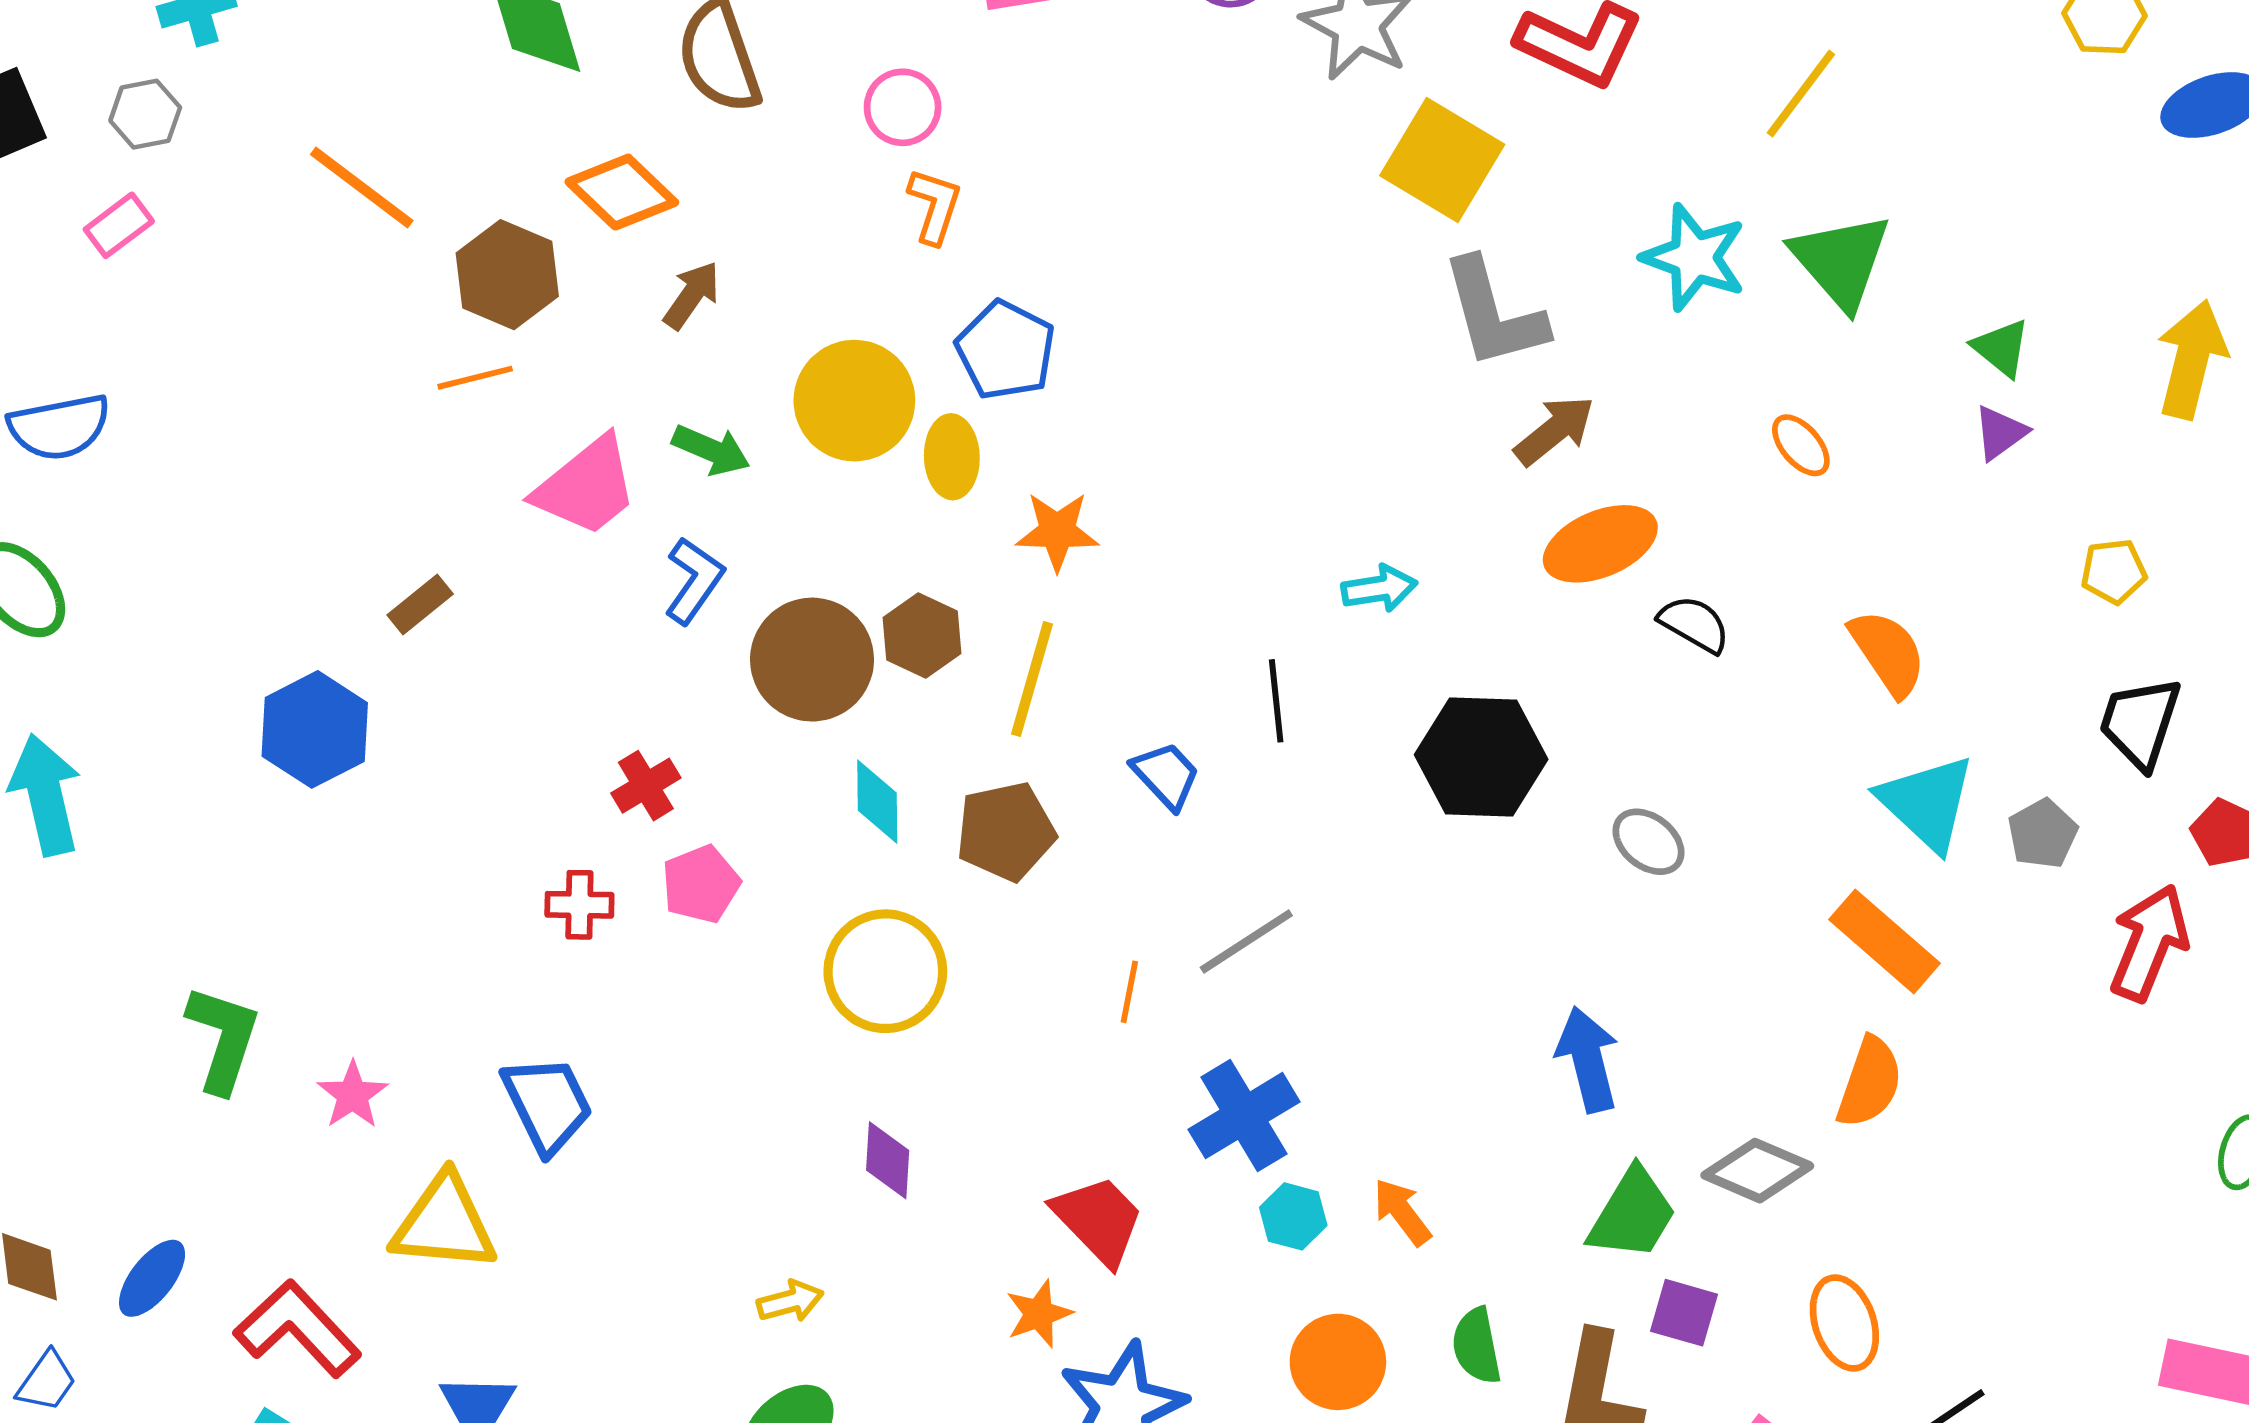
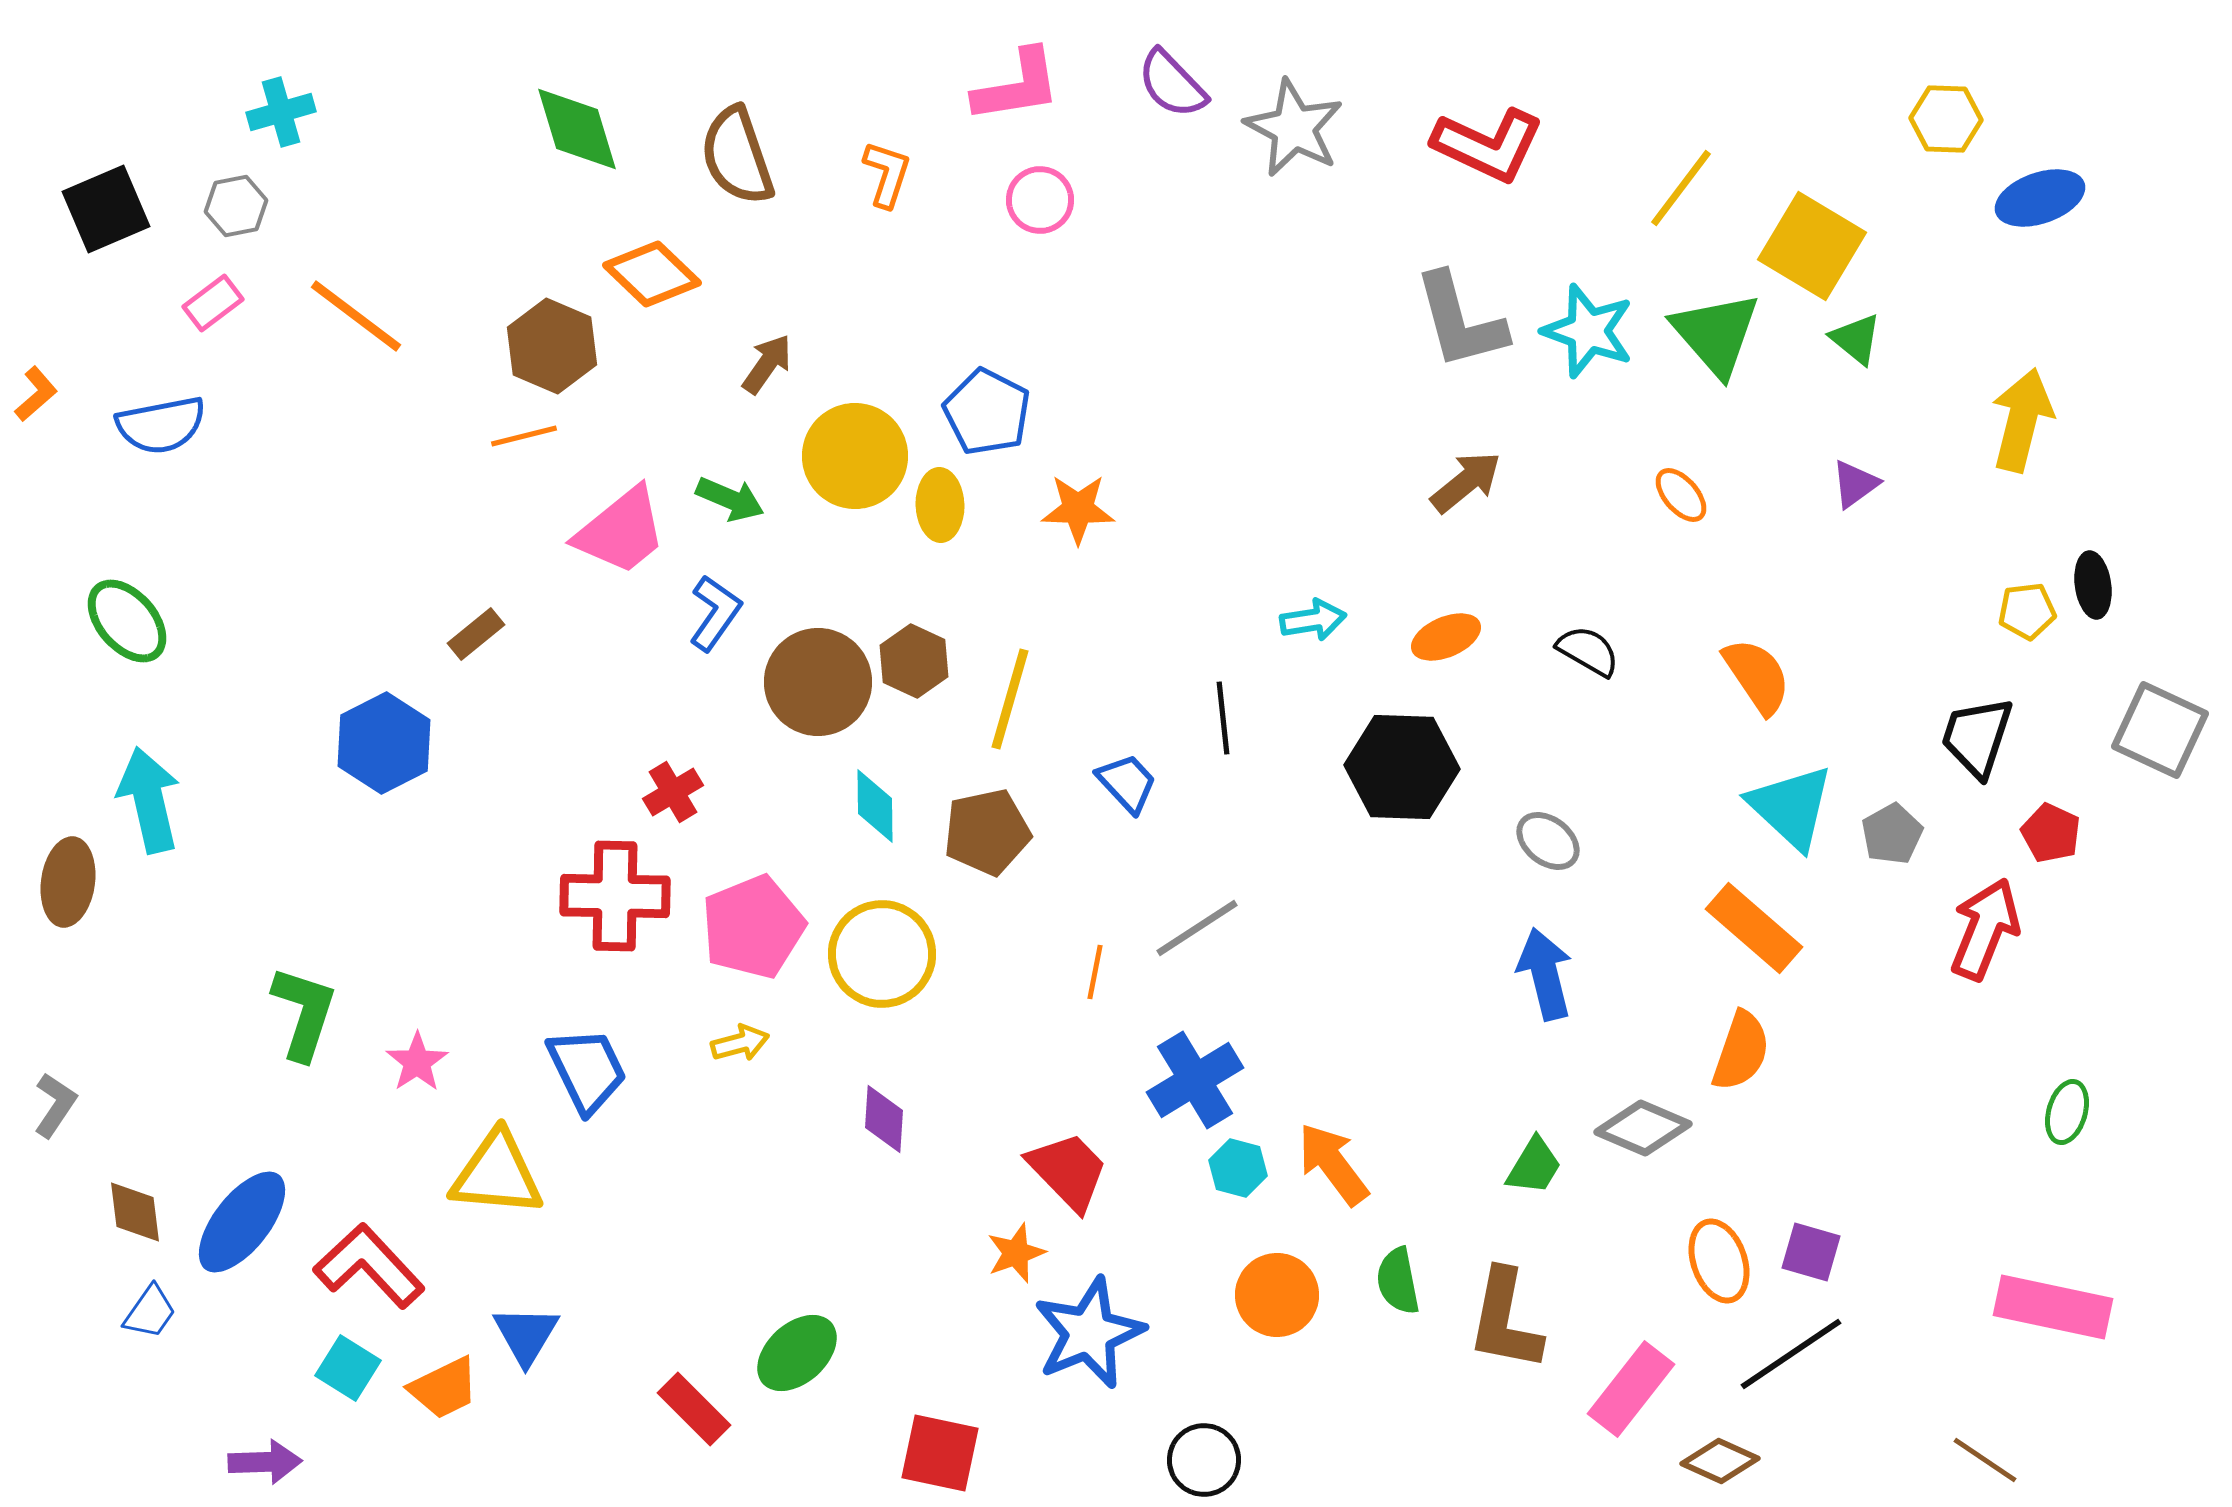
pink circle: (903, 107) -> (1040, 200), moved
yellow square: (1442, 160) -> (1812, 246), moved
orange line: (362, 187) -> (356, 316), moved
orange L-shape: (935, 206) -> (887, 174), moved
brown arrow: (692, 295) -> (767, 364), moved
gray L-shape: (1494, 314) -> (1460, 321), moved
green triangle: (2001, 348) -> (1856, 339), moved
blue semicircle: (59, 427) -> (161, 425), moved
orange star: (1057, 531) -> (1078, 509), moved
orange ellipse: (1600, 544) -> (1446, 637), moved, size x0.7
yellow pentagon: (2114, 571) -> (2027, 611), moved
pink pentagon: (701, 884) -> (753, 927), moved, size x1.5
red cross: (579, 905) -> (615, 896), size x1.8
blue arrow: (1588, 1059) -> (1545, 974), moved
orange arrow: (1402, 1212) -> (1333, 1164), size x1.4
green trapezoid: (1632, 1214) -> (1534, 1166), size x0.7
blue ellipse: (152, 1278) -> (242, 1222), size x1.5
yellow arrow: (790, 1301) -> (740, 1043), moved
purple square: (1684, 1313) -> (1811, 1252), moved

